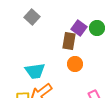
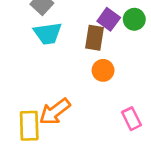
cyan trapezoid: (35, 71) -> (48, 33), moved

